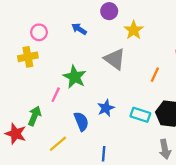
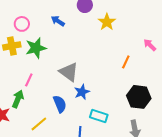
gray triangle: (115, 59) -> (69, 72), moved
green star: (75, 77) -> (36, 48), moved, turned 30
pink line: (56, 95) -> (29, 80), moved
cyan rectangle: (140, 115) -> (99, 116), moved

